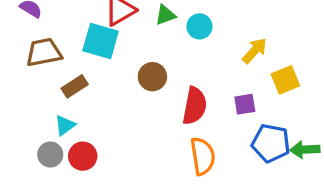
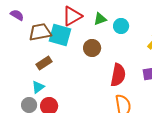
brown trapezoid: (44, 52) -> (40, 32), moved
brown circle: (152, 77) -> (92, 48), moved

